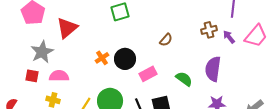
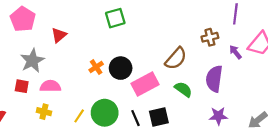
red triangle: (67, 28) -> (59, 35), size x0.7
purple arrow: (229, 37) -> (235, 52), moved
brown semicircle: (166, 40) -> (176, 58), moved, size x1.6
pink rectangle: (148, 74) -> (145, 84), size x1.4

